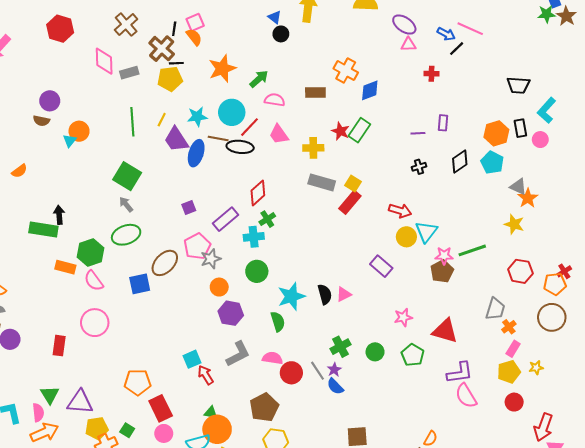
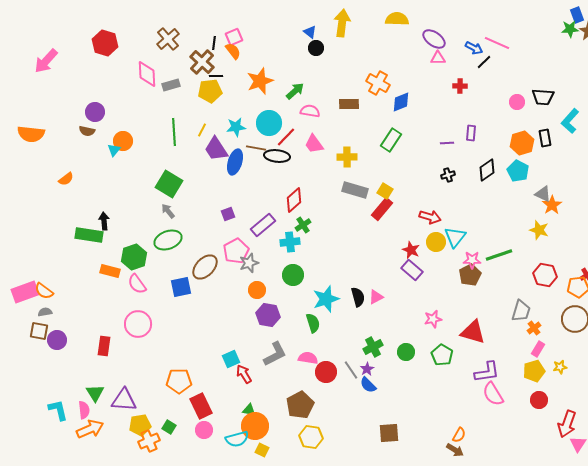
red star: (340, 131) -> (411, 250), moved
pink circle: (540, 140) -> (517, 102), moved

